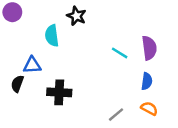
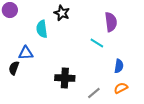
purple semicircle: (149, 48) -> (111, 22), moved
black cross: (59, 92) -> (65, 78), moved
orange semicircle: (149, 108) -> (121, 88), turned -56

